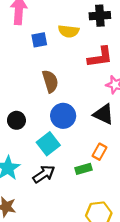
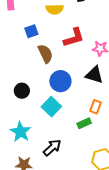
blue square: (39, 40) -> (31, 31), moved
red L-shape: (100, 57) -> (74, 38), moved
black arrow: (44, 174) -> (52, 148), moved

